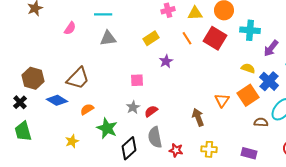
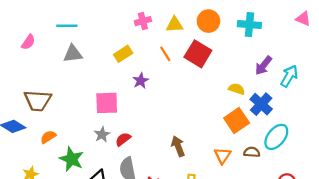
cyan cross: (250, 30) -> (249, 25), moved
brown trapezoid: (78, 78) -> (38, 101), turned 50
pink square: (137, 80) -> (107, 103), size x1.5
orange triangle: (222, 100) -> (223, 156), moved

